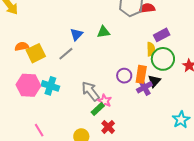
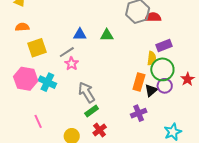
blue triangle: (77, 34) -> (80, 34), turned 40
orange semicircle: (22, 46) -> (22, 27), moved
purple circle: (124, 76) -> (165, 86), moved
purple cross: (144, 87) -> (139, 113), moved
pink star: (105, 101) -> (72, 64), moved
pink line: (39, 130) -> (38, 121), moved

